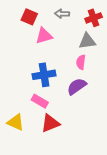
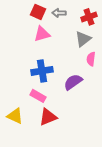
red square: (29, 17) -> (38, 12), moved
gray triangle: (87, 41) -> (83, 39), turned -30
pink semicircle: (81, 62) -> (91, 59), moved

